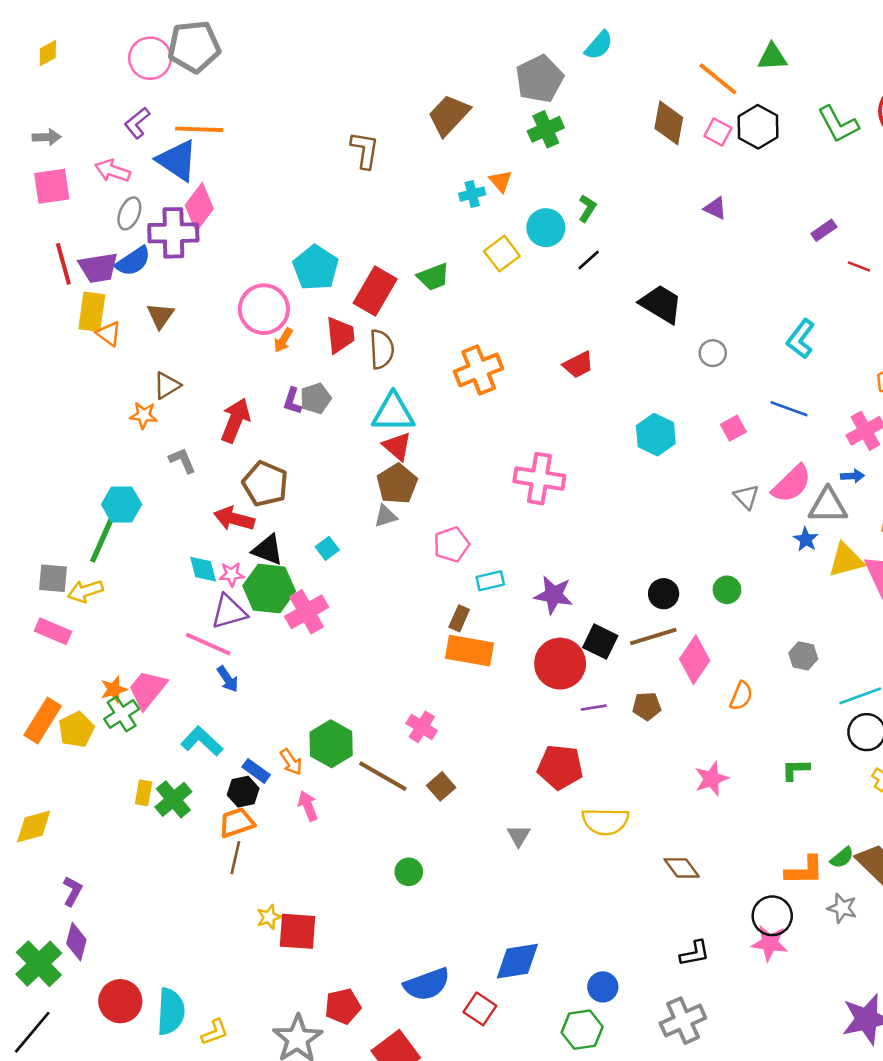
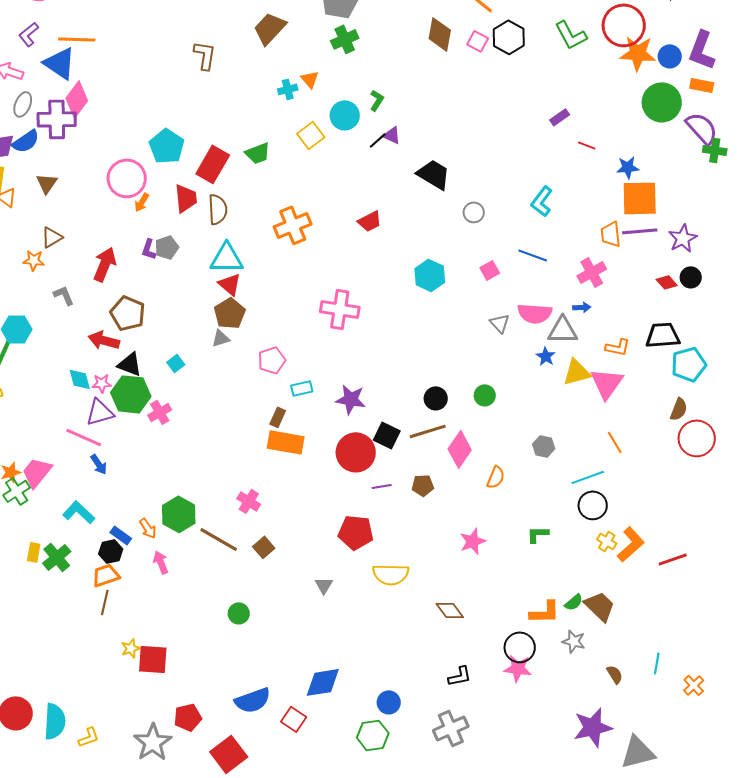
purple triangle: (715, 208) -> (392, 135), moved
pink semicircle: (792, 484) -> (535, 313), turned 48
pink cross: (307, 612) -> (160, 412), size x0.7

